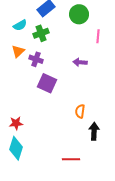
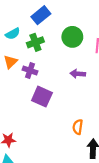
green circle: (79, 14) -> (72, 37), moved

